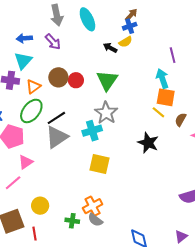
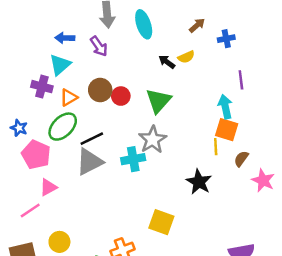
blue cross: (130, 26) -> (226, 39), moved
yellow line: (158, 112) -> (216, 147), turned 40
yellow square: (99, 164) -> (161, 222), moved

